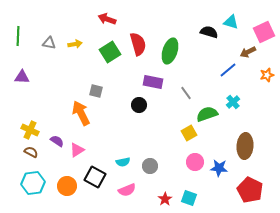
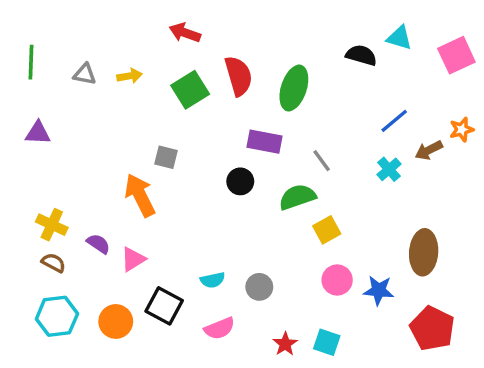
brown arrow: (248, 52) -> (429, 150), moved
cyan cross: (233, 102) -> (389, 169), moved
green semicircle: (207, 114) -> (297, 197), moved

